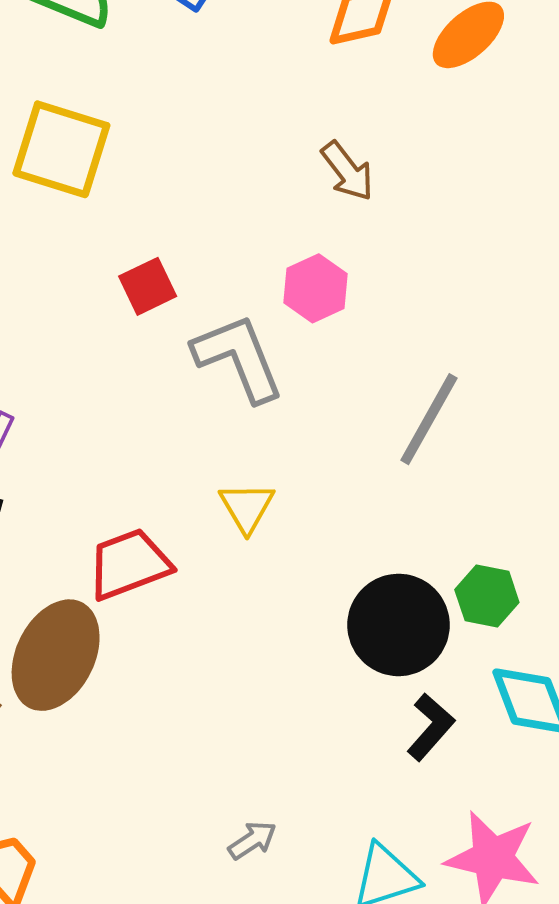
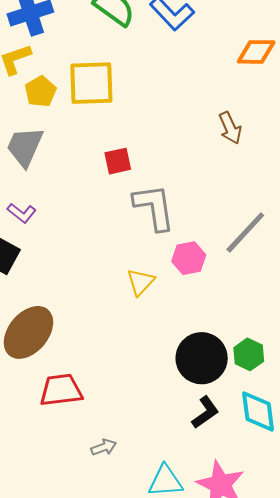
yellow square: (61, 149) -> (91, 83), turned -33
pink hexagon: (316, 288) -> (189, 258), moved
gray line: (429, 419) -> (245, 232), moved
red trapezoid: (129, 564) -> (61, 390), moved

